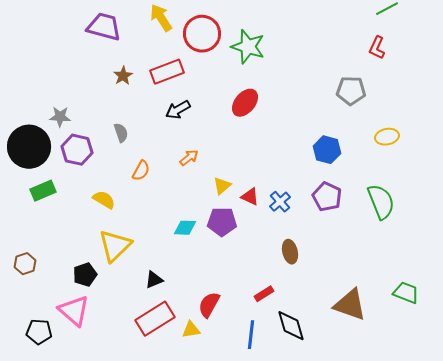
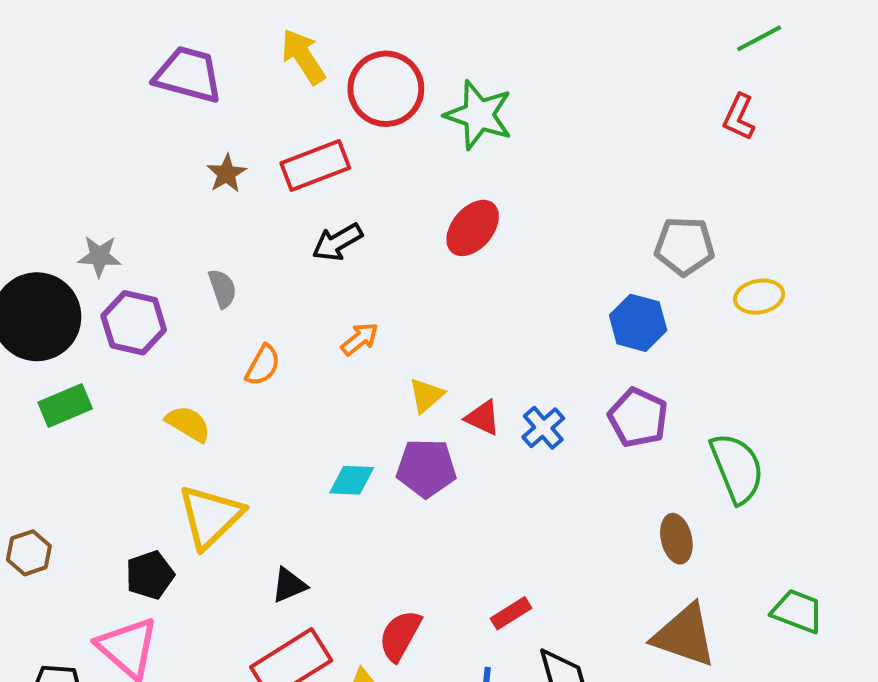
gray pentagon: (351, 91) -> (684, 246), moved
green semicircle: (381, 202) -> (737, 468), moved
brown ellipse: (290, 252) -> (676, 539), moved

